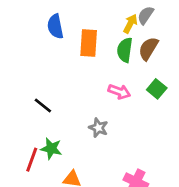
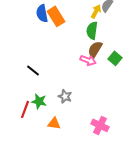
orange rectangle: (89, 43) -> (56, 16), moved, turned -36
brown semicircle: (148, 49) -> (95, 49), moved
gray star: (98, 128) -> (65, 96), moved

